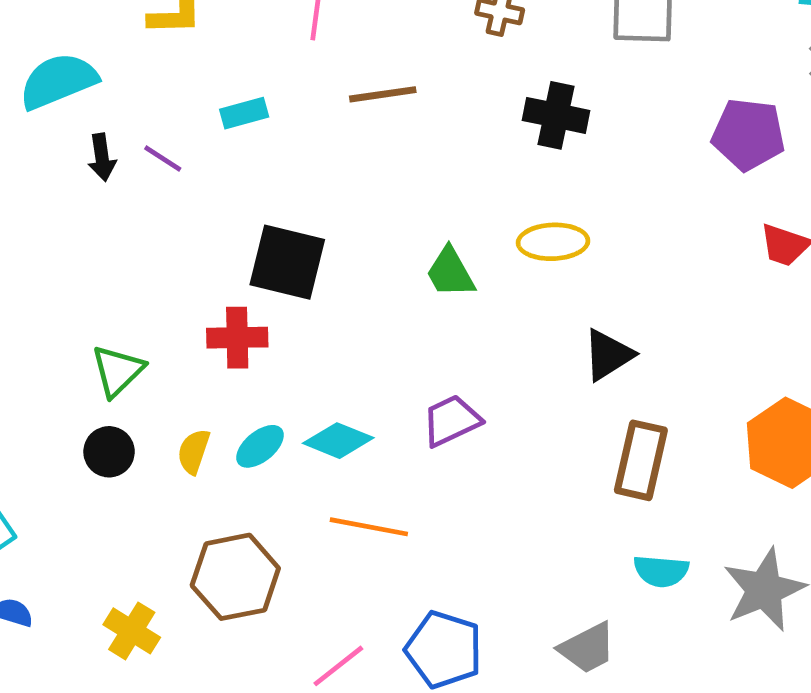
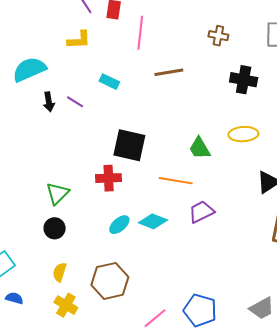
cyan rectangle: (244, 113) -> (109, 82), turned 42
yellow semicircle: (194, 451) -> (60, 272), moved
orange line: (369, 527) -> (176, 181), moved

